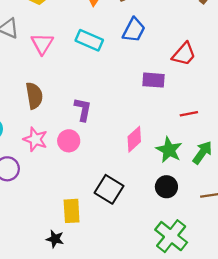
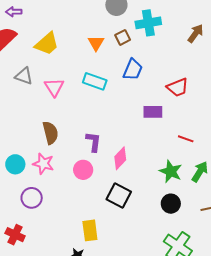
red trapezoid: (184, 54) -> (178, 87), turned 30
red line: (189, 114) -> (186, 139), turned 35
pink star: (35, 139) -> (43, 164), moved
pink diamond: (134, 139) -> (120, 158), moved
black square: (109, 189) -> (119, 196), moved

